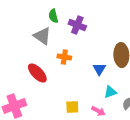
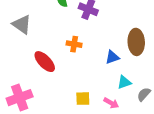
gray triangle: (42, 36) -> (22, 25), moved
blue triangle: (99, 69) -> (112, 57), turned 40

